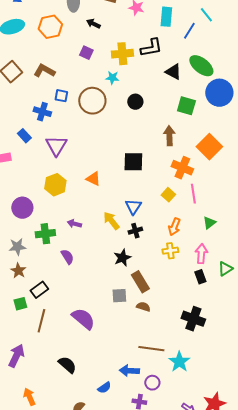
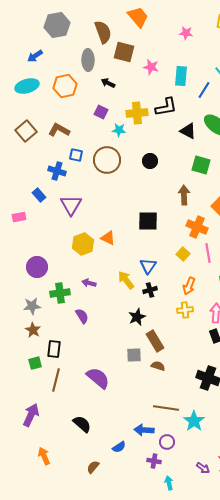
cyan star: (112, 78) -> (119, 130), moved
yellow hexagon: (55, 185) -> (83, 244), moved
black rectangle: (39, 290) -> (54, 349), turned -48

